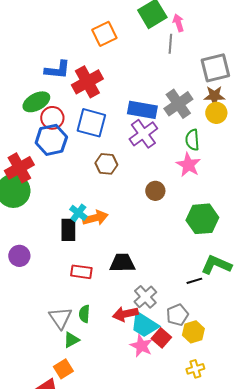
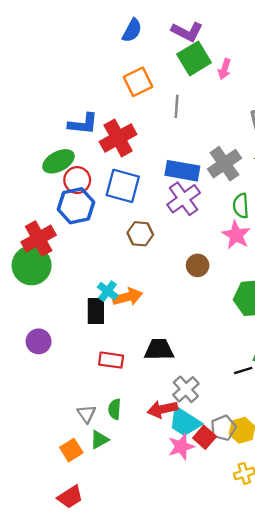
pink arrow: (178, 23) -> (224, 69), turned -144
gray line: (170, 44) -> (177, 106), moved
gray pentagon: (177, 315) -> (223, 428), moved
gray triangle: (60, 318) -> (87, 414), size x0.7
pink star: (141, 346) -> (181, 447), turned 30
orange square: (63, 369) -> (71, 450), moved

